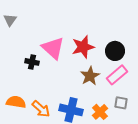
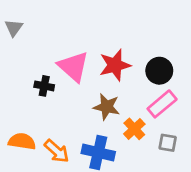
brown star: (90, 76) -> (107, 107), moved, turned -30
orange cross: (100, 112) -> (134, 129), moved

